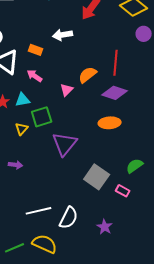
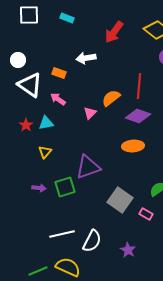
green square: (42, 117) -> (65, 187), moved
purple triangle: (65, 144) -> (88, 167), turned 32

